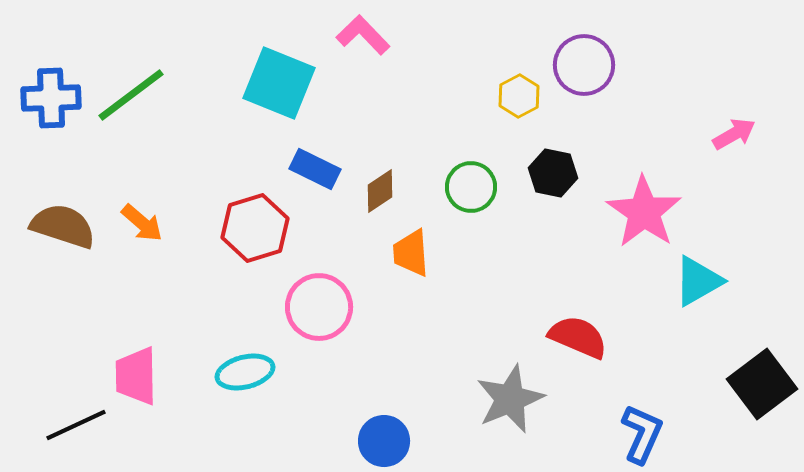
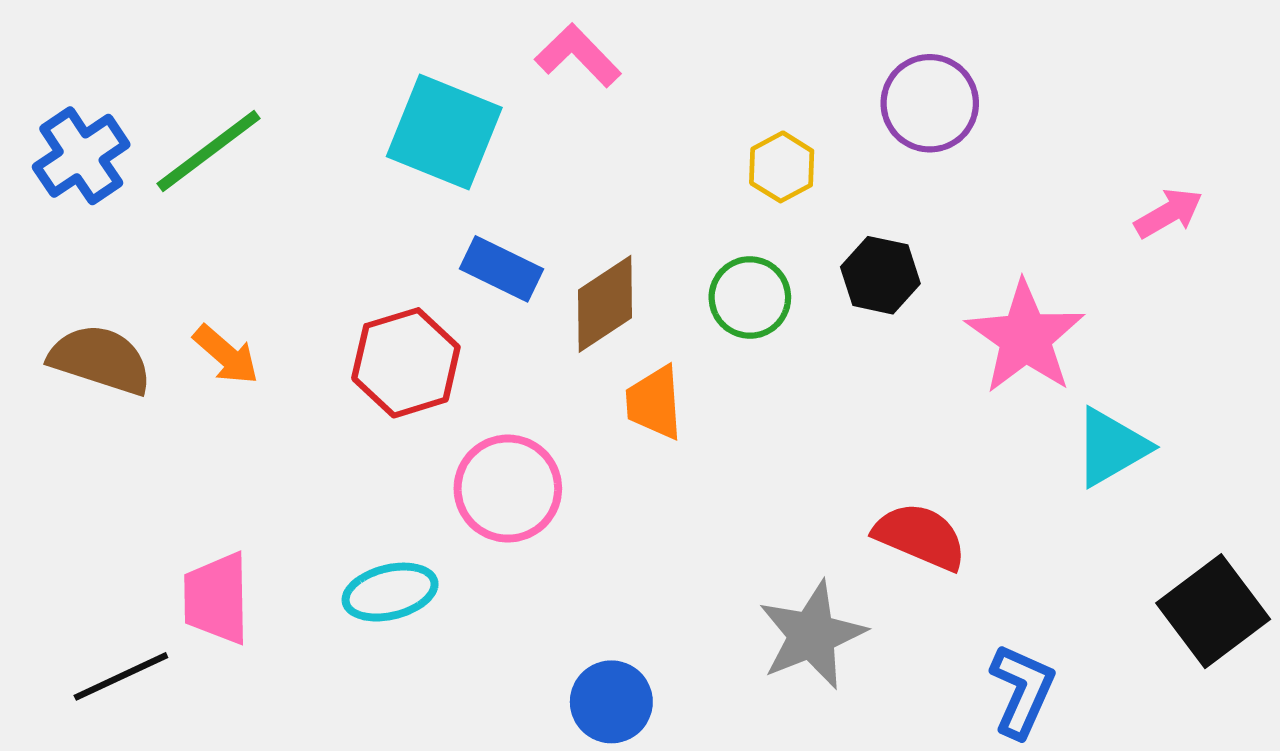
yellow hexagon: (519, 96) -> (782, 167), moved
blue cross: (51, 98) -> (81, 156), turned -32
brown diamond: (380, 191) -> (605, 304), size x1.4

